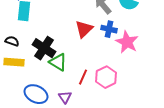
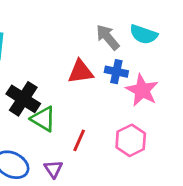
red triangle: (84, 29) -> (81, 72), turned 36
pink hexagon: (106, 77) -> (131, 140), moved

